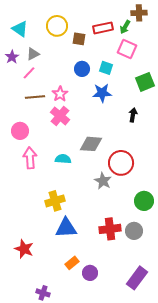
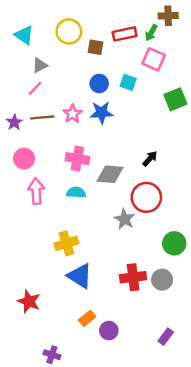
purple star: (12, 57) -> (14, 122), moved
blue star: (102, 93) -> (102, 113), moved
black arrow: (133, 115) -> (150, 159), moved, turned 32
pink cross: (60, 116) -> (77, 159), moved, turned -30
blue triangle: (66, 228) -> (80, 276), turned 35
purple rectangle: (137, 278) -> (166, 337), size x0.6

